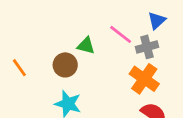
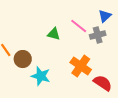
brown circle: (65, 65) -> (23, 59), moved
orange cross: (144, 79) -> (81, 66), moved

